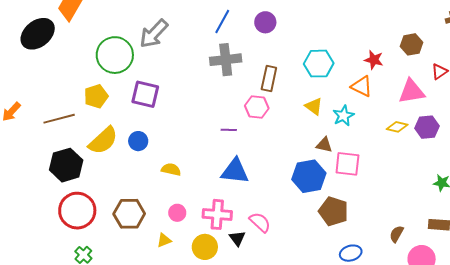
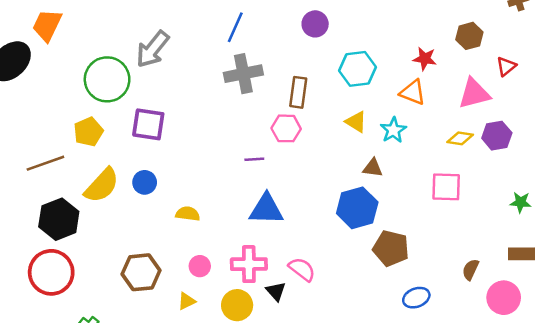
purple circle: (265, 22) -> (315, 24), moved
pink square: (347, 164) -> (446, 187), moved
red circle: (77, 211) -> (51, 272), moved

